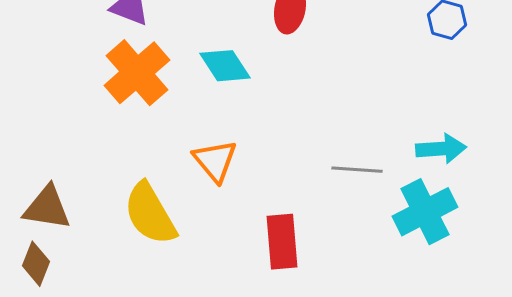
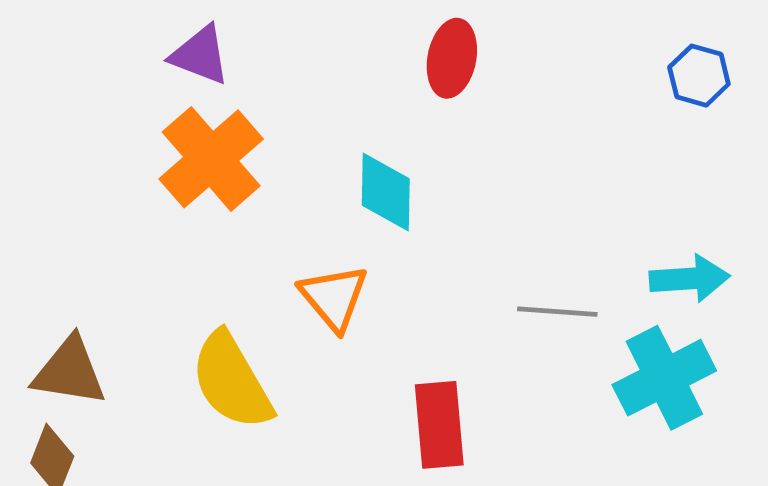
cyan diamond: (225, 66) -> (386, 192), moved, turned 34

